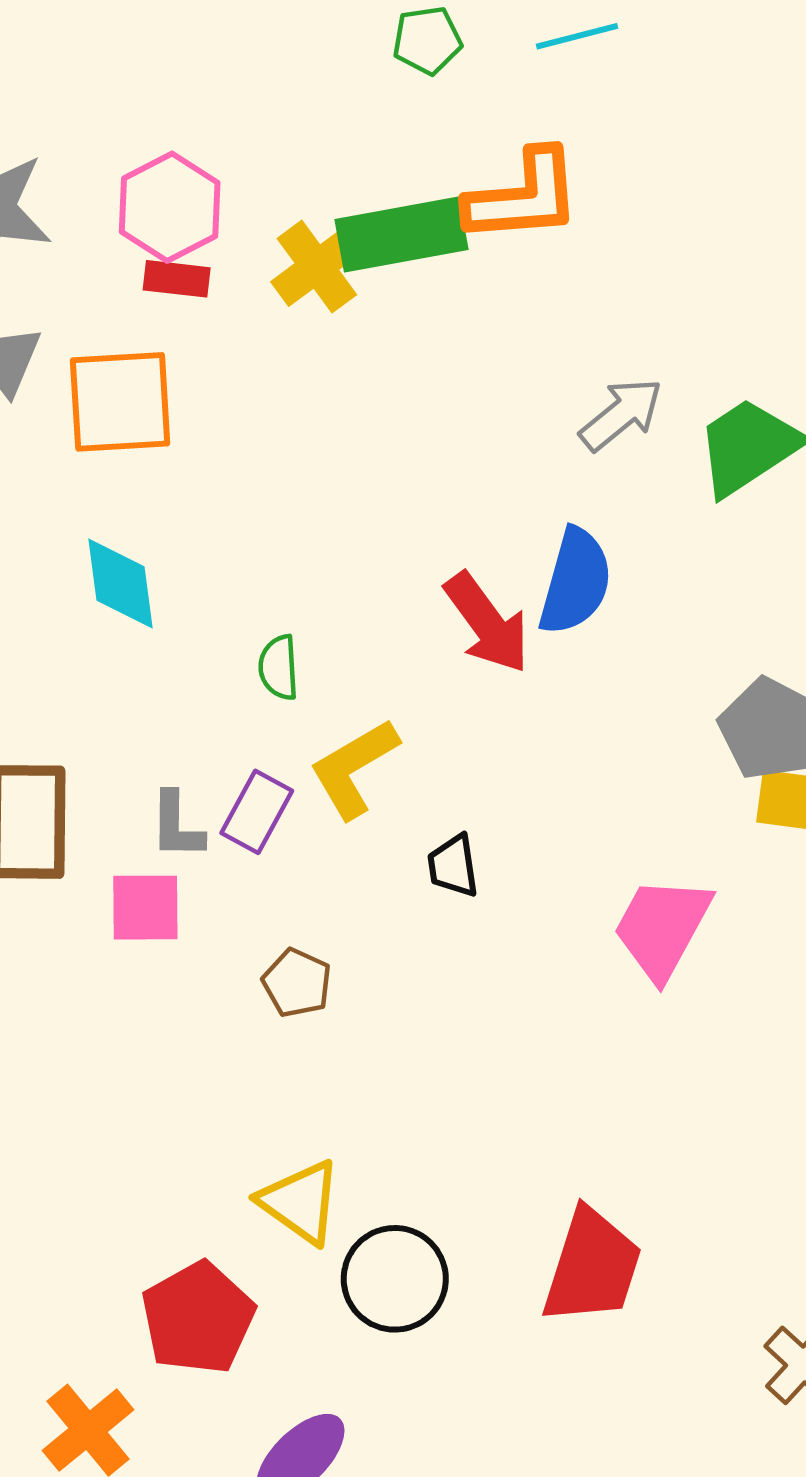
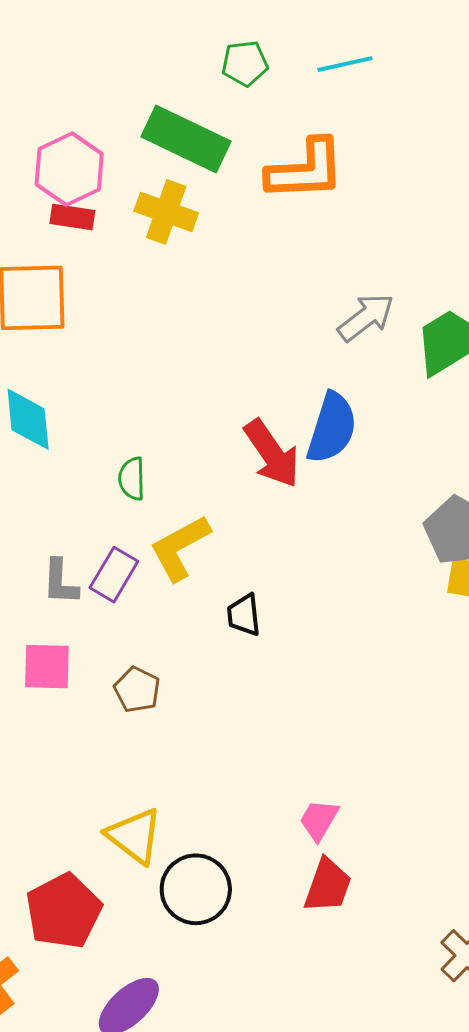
green rectangle: (402, 234) -> (186, 139), moved, turned 34
yellow cross: (317, 267) -> (166, 212), turned -36
pink square: (145, 908) -> (47, 667), moved
pink trapezoid: (662, 928) -> (319, 820), moved, size x0.6
red trapezoid: (592, 1267) -> (328, 886), size x0.7

